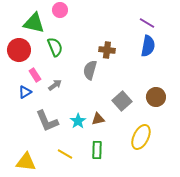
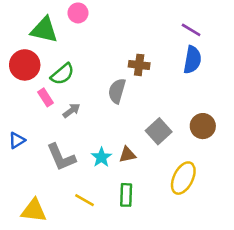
green semicircle: (55, 47) -> (62, 74), moved, turned 72
blue triangle: (25, 92) -> (17, 140), moved

